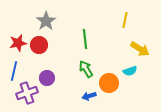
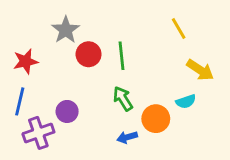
yellow line: (125, 20) -> (179, 28), turned -42
red circle: (39, 45) -> (89, 54), moved

